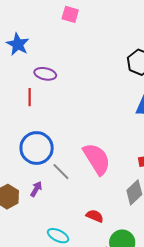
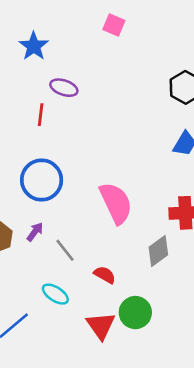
pink square: (70, 14) -> (114, 25), moved
gray line: (61, 172) -> (65, 250), moved

